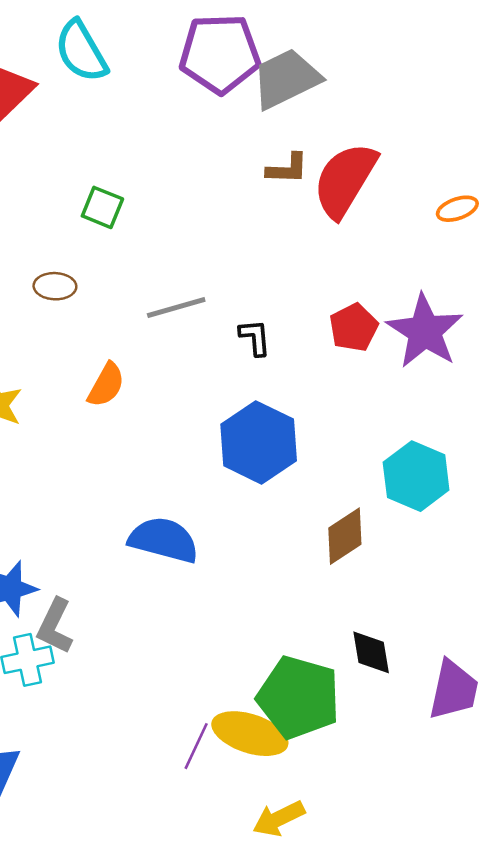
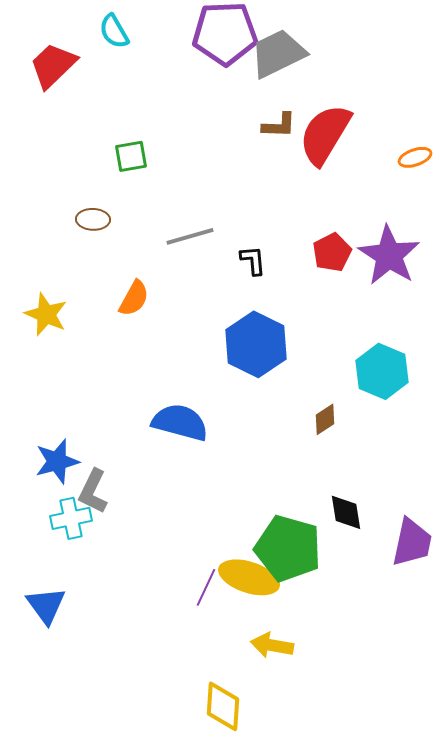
cyan semicircle: (81, 51) -> (114, 31), size x0.7
green square: (102, 207) -> (131, 156), turned -32
brown diamond: (345, 536) -> (325, 419), size x0.7
yellow arrow: (279, 819) -> (272, 645), turned 36

